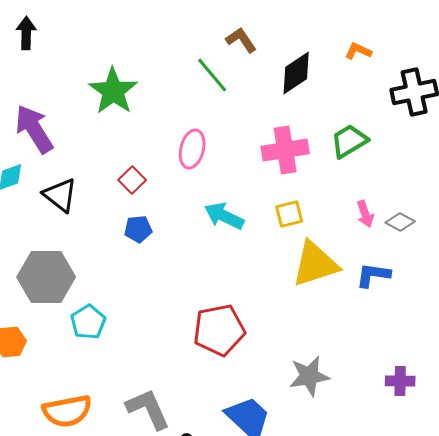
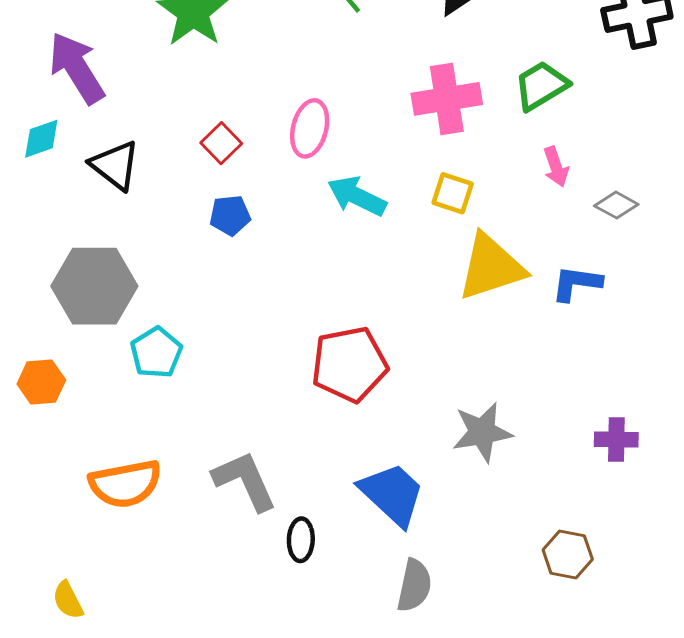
pink ellipse: (192, 149) -> (310, 128), moved
yellow square: (289, 214) -> (453, 193), turned 32
pink arrow: (365, 214) -> (556, 167), moved

